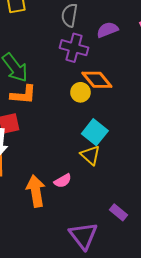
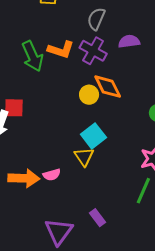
orange L-shape: (23, 95) -> (61, 50), moved
orange arrow: (36, 191) -> (24, 178), turned 88

